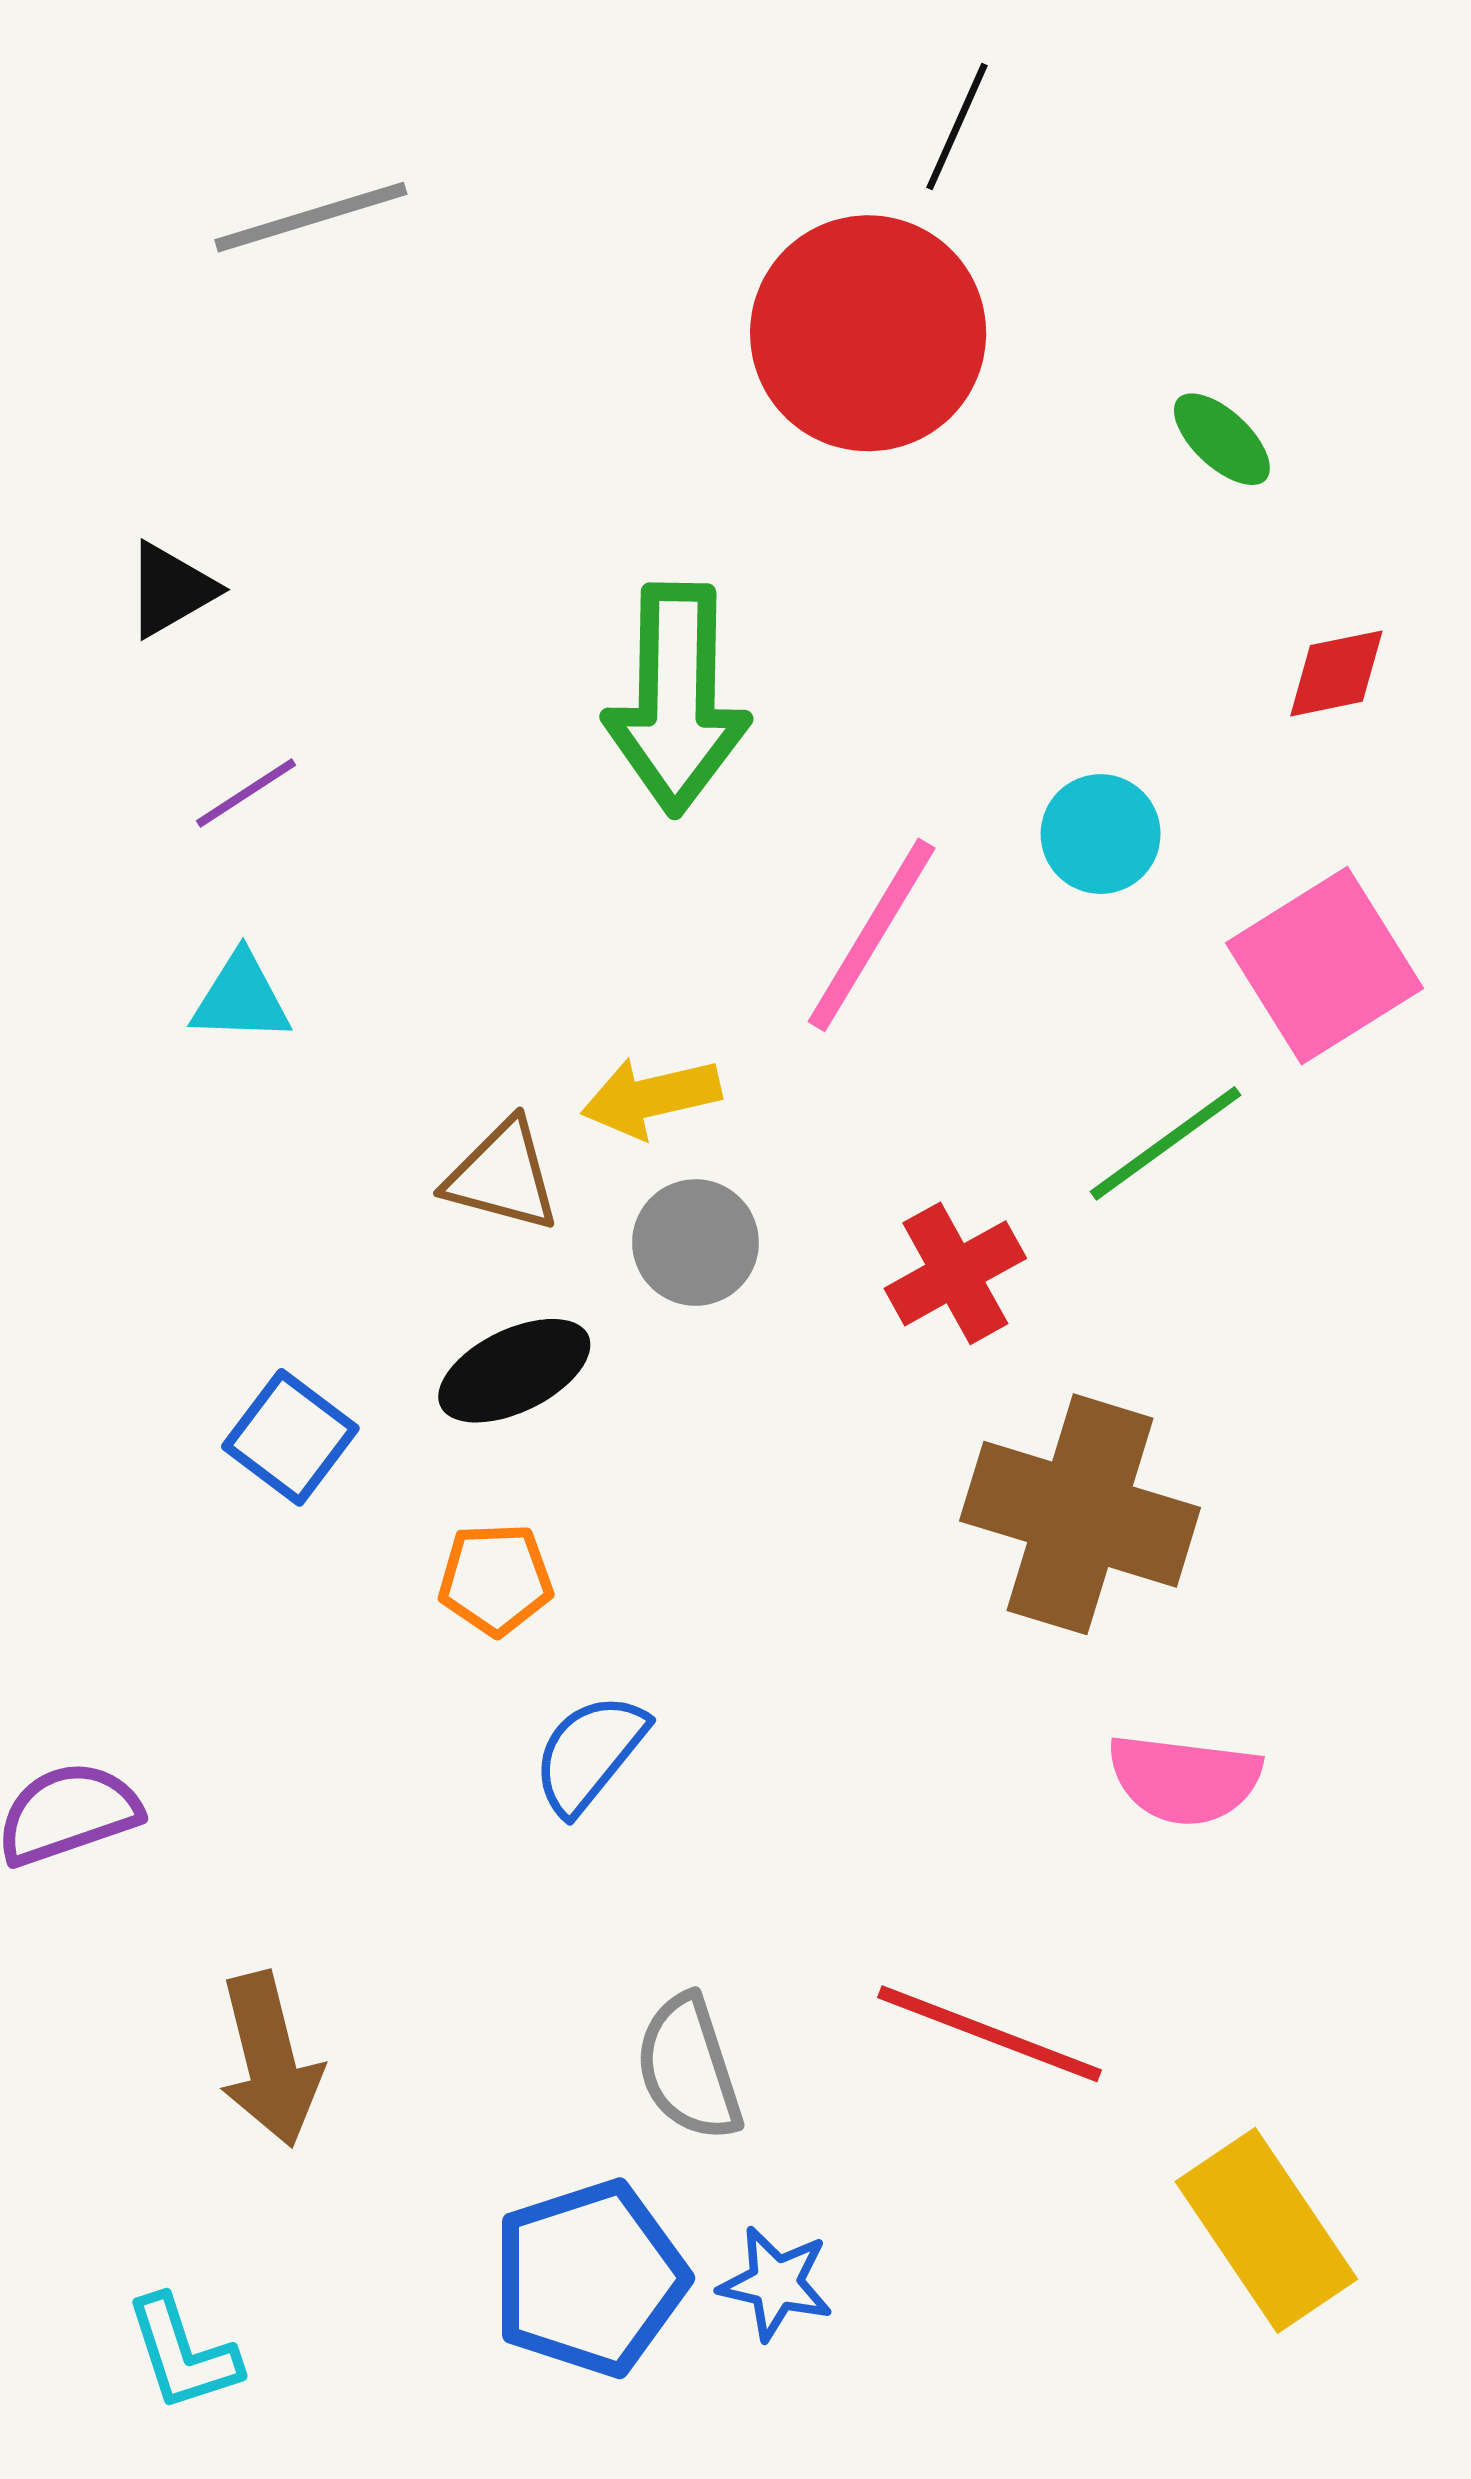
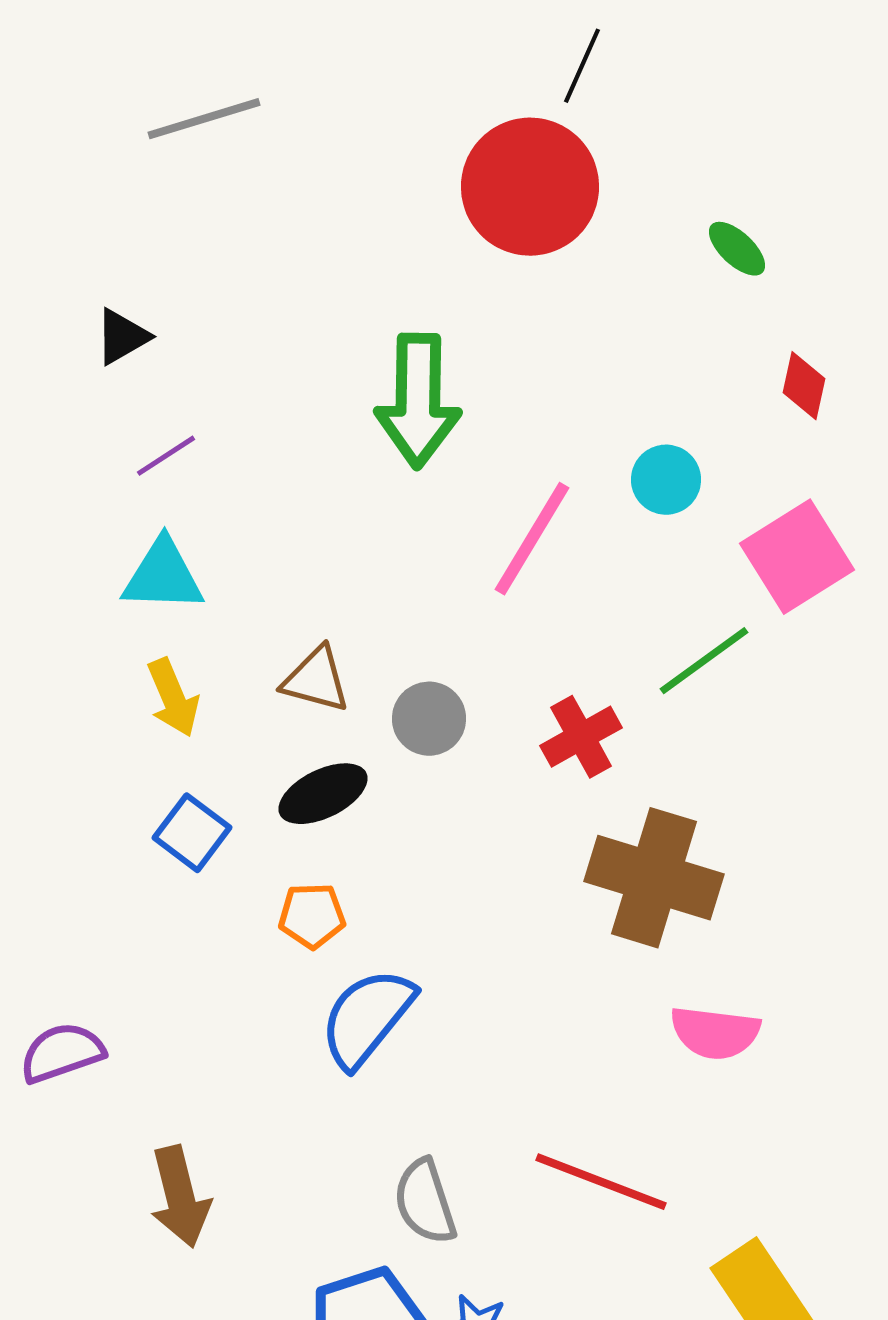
red diamond: (1336, 673) -> (804, 386), turned -66
cyan triangle: (241, 998) -> (163, 576), size x1.4
yellow arrow: (651, 1097) -> (173, 698), moved, turned -100
blue semicircle: (590, 1754) -> (367, 1018), size x1.4

